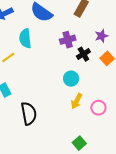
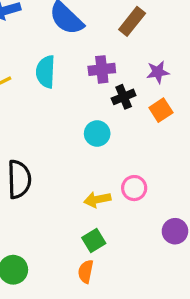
cyan semicircle: (25, 38) -> (46, 72), moved
yellow arrow: (77, 101) -> (97, 199), moved, turned 42

